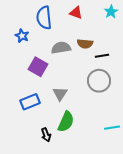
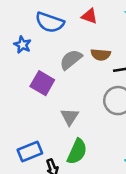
blue semicircle: (44, 18) -> (50, 22), turned -65
gray semicircle: (61, 48) -> (71, 60), turned -30
blue rectangle: (30, 102) -> (30, 151), moved

